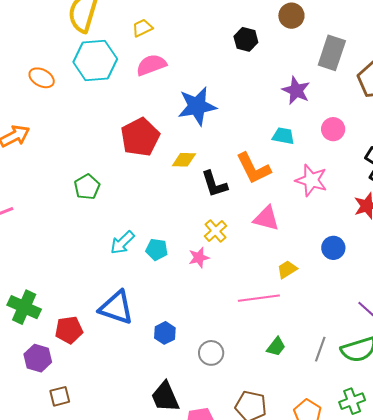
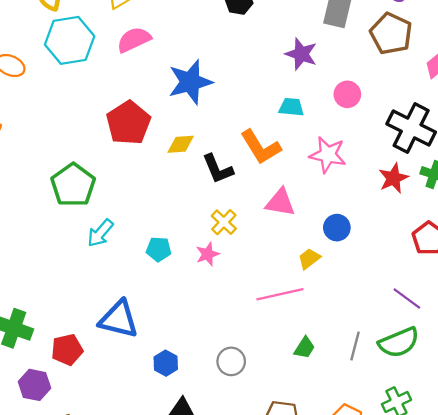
green pentagon: (87, 187) -> (73, 185), size x1.5
cyan arrow: (122, 243) -> (100, 233), moved
blue circle: (333, 248) -> (337, 228), moved
blue hexagon: (165, 333) -> (166, 363), moved

